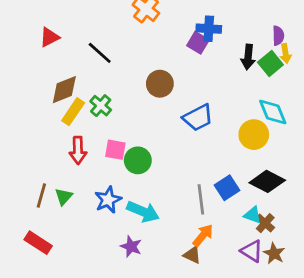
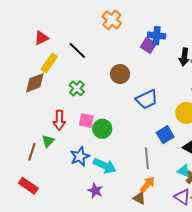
brown diamond: (64, 90) -> (35, 83), moved
yellow rectangle: (73, 112) -> (49, 63), moved
blue square: (227, 188) -> (165, 135), moved
green triangle: (64, 196) -> (48, 141), moved

